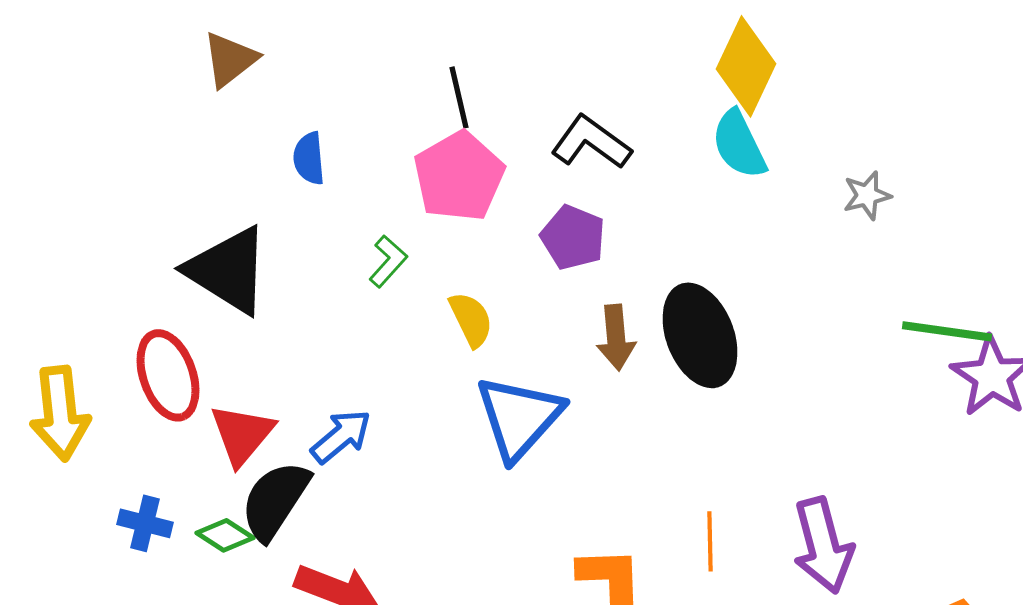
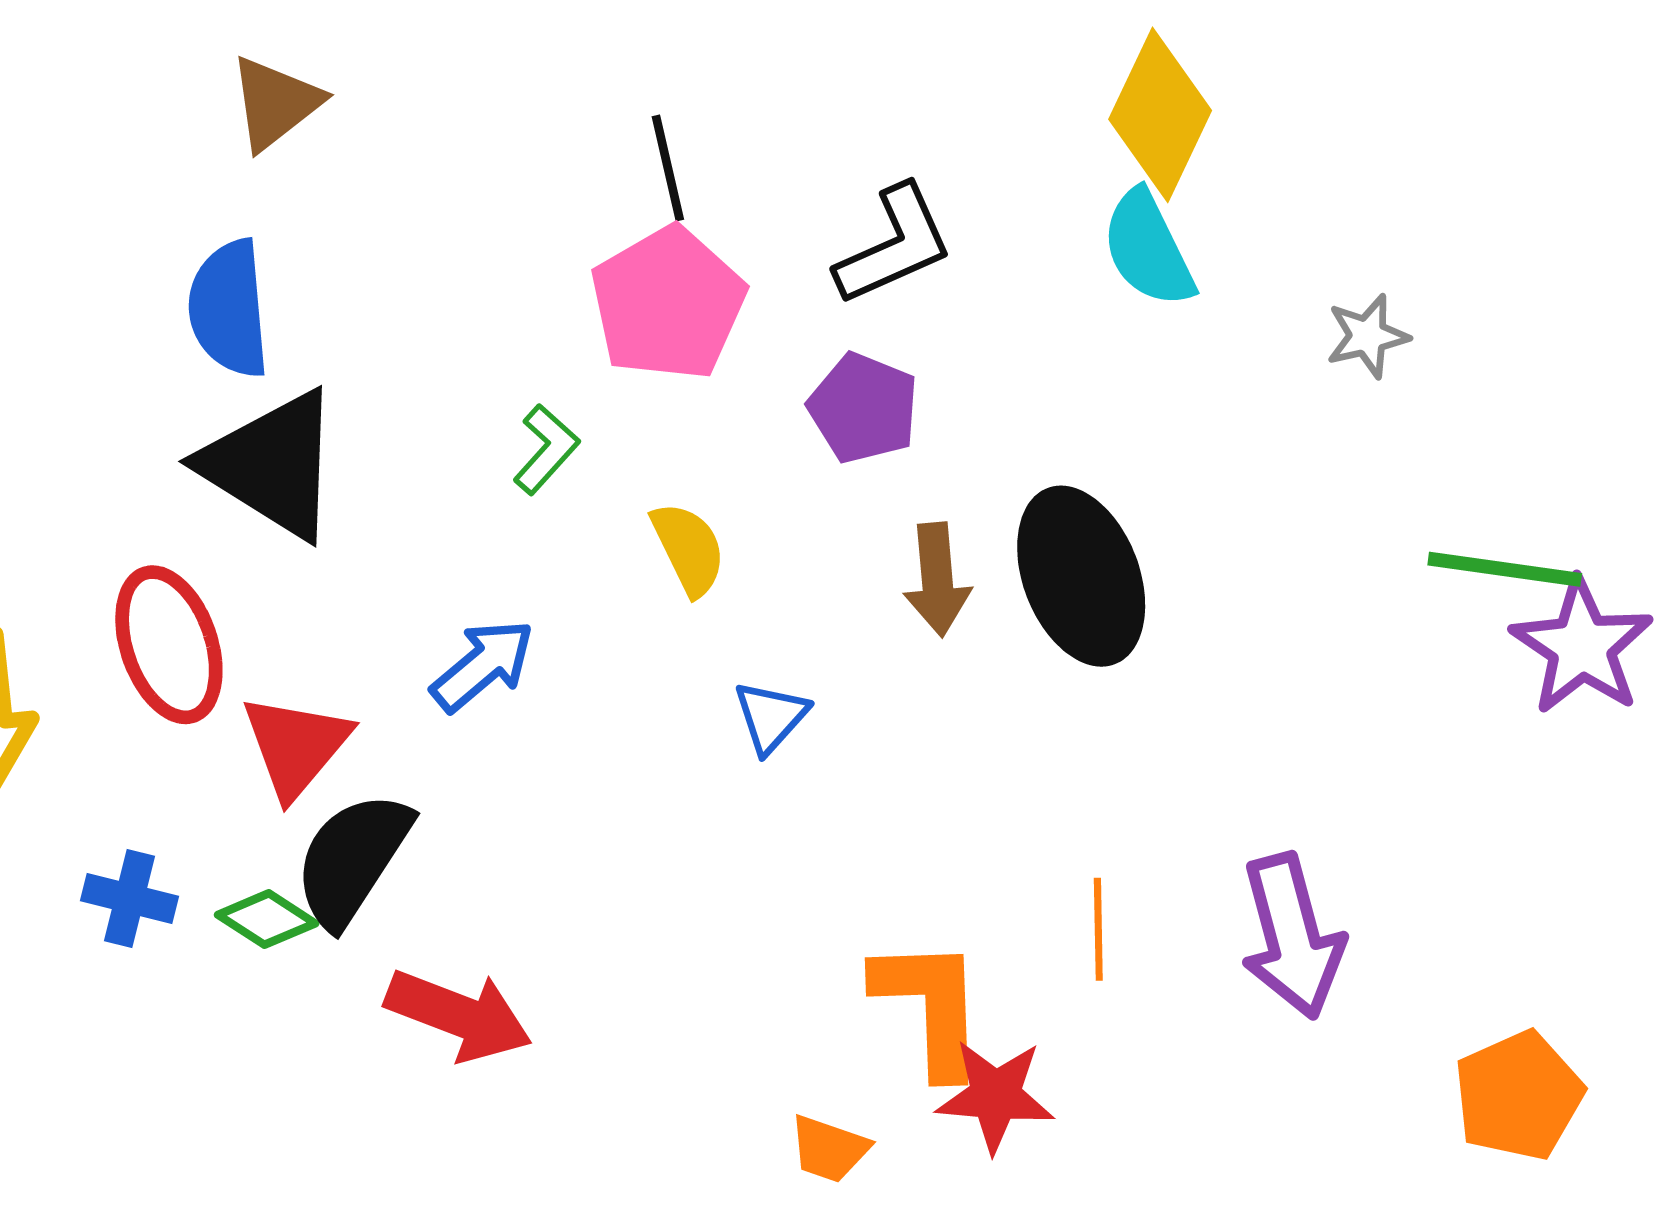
black L-shape: (591, 142) -> (894, 245), turned 120
blue semicircle: (309, 158) -> (229, 309), moved, size x1.5
blue triangle: (519, 417) -> (771, 717), size x0.5
blue arrow: (341, 436) -> (483, 665), moved

